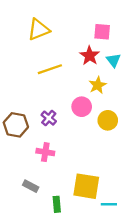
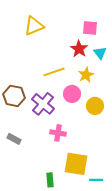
yellow line: (50, 69) -> (54, 72), moved
purple cross: (49, 118) -> (43, 104), size x1.6
brown hexagon: (16, 125) -> (14, 96), moved
pink cross: (45, 152) -> (58, 133), moved
gray rectangle: (31, 186) -> (14, 139), moved

